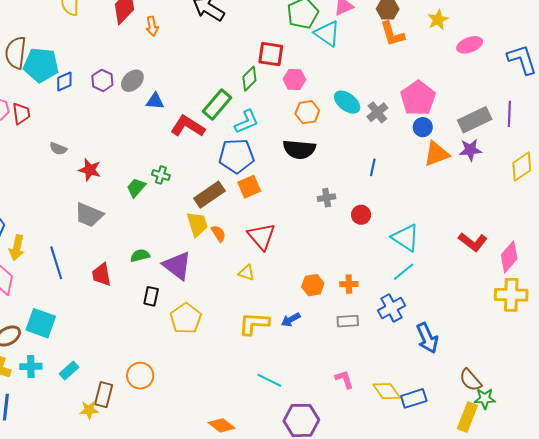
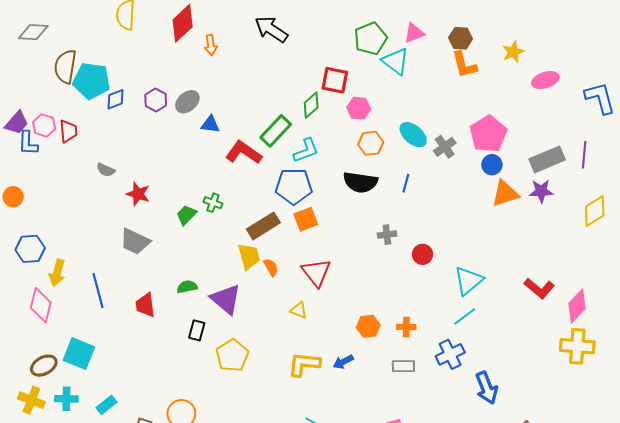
blue line: (373, 167) -> (406, 183), moved
cyan triangle: (406, 238) -> (469, 281), turned 44

